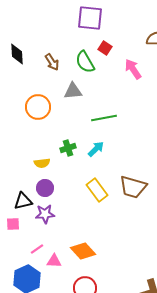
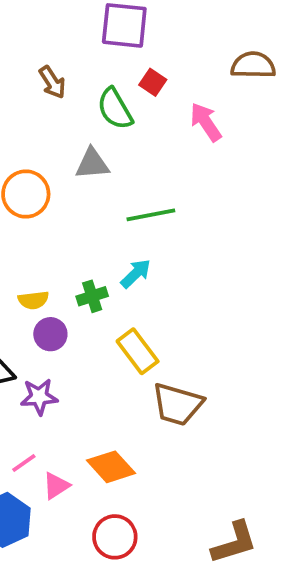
brown arrow: (52, 62) -> (52, 82), moved
green cross: (68, 148) -> (92, 296), moved
brown trapezoid: (133, 187) -> (177, 404), moved
purple circle: (45, 188) -> (50, 334), moved
pink triangle: (54, 261) -> (56, 486), turned -35

